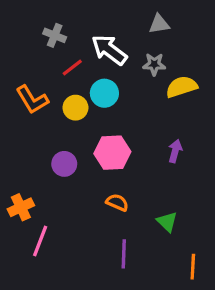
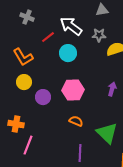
gray cross: (55, 35) -> (27, 17), moved
yellow circle: (75, 108) -> (24, 82), moved
orange cross: (21, 207) -> (16, 124), turned 35
green triangle: (167, 222) -> (107, 133), size x1.6

